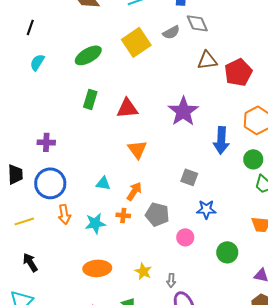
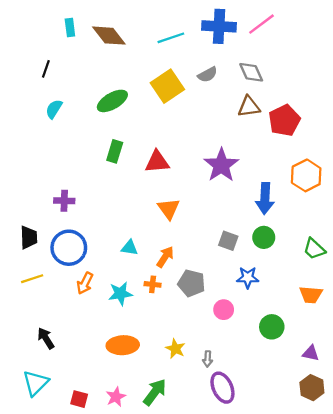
gray diamond: (197, 23) -> (251, 72), moved
green circle: (253, 159) -> (264, 237), moved
orange arrow: (64, 214) -> (85, 283), turned 36
yellow line: (24, 221) -> (32, 279), moved

